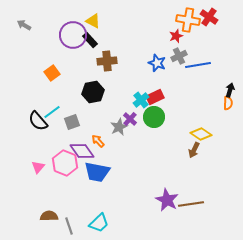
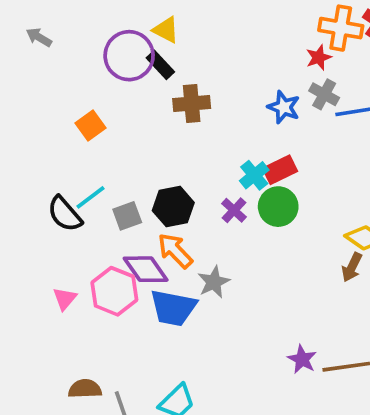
gray cross: (179, 56) -> (324, 94), turned -35
black hexagon: (93, 92) -> (173, 207), moved
gray star: (119, 127) -> (214, 282), moved
orange arrow: (98, 141) -> (175, 251), size x1.5
purple star: (167, 200) -> (302, 359), size x0.7

